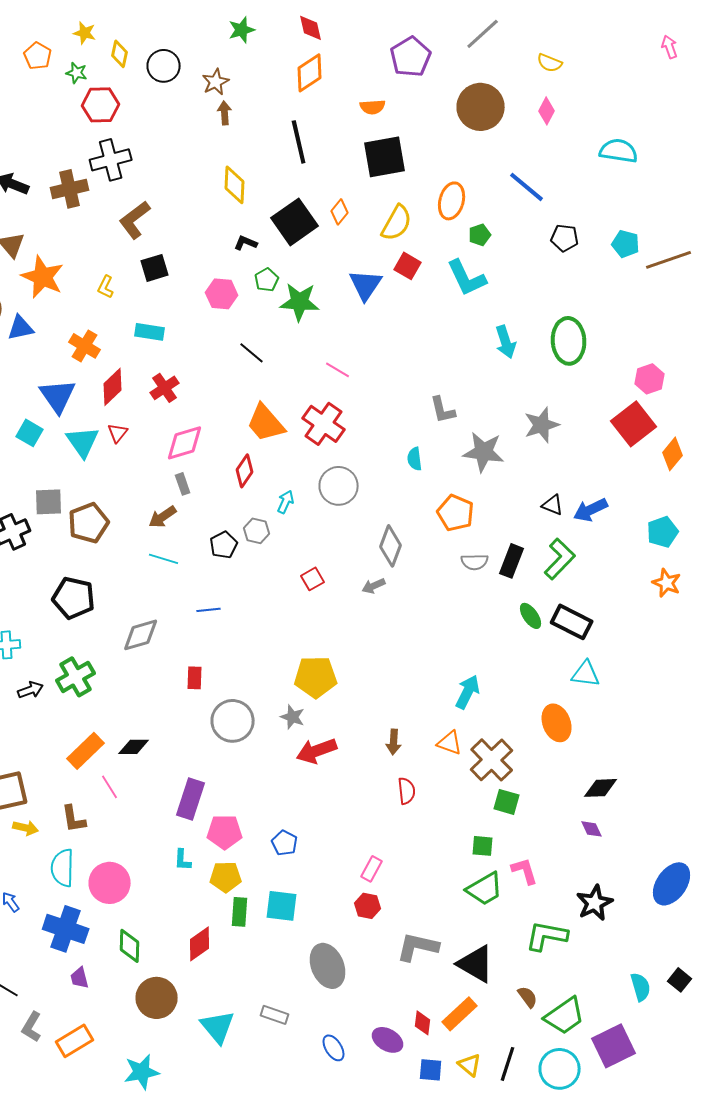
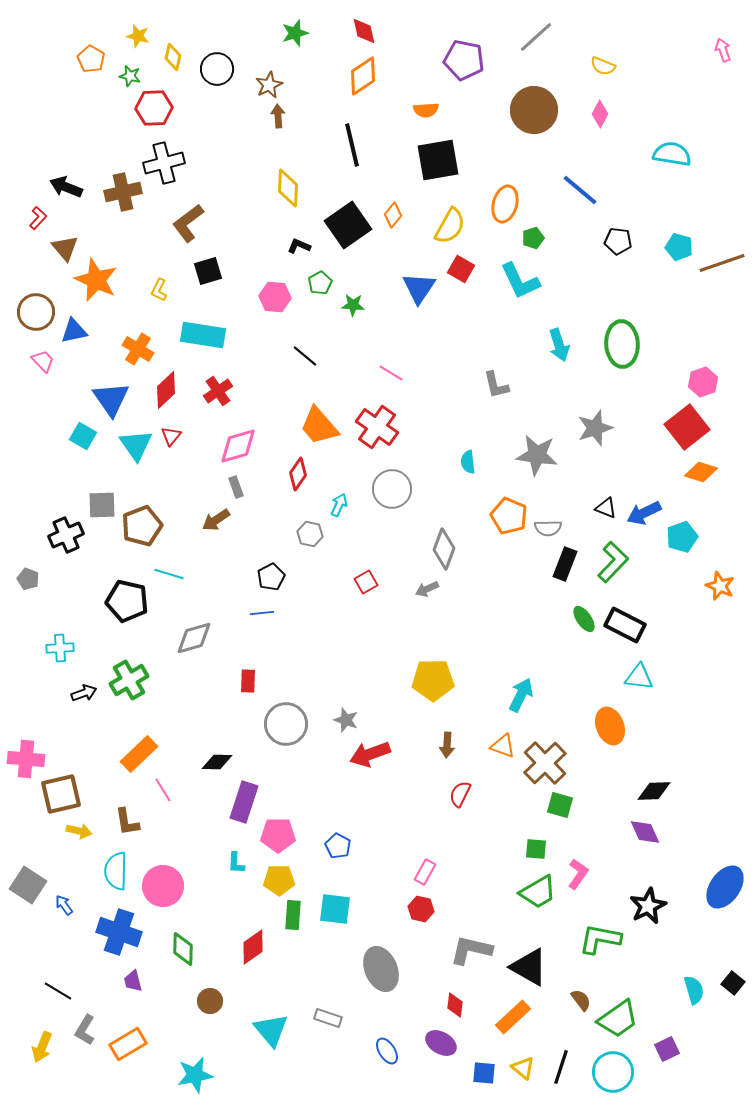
purple pentagon: (411, 57) -> (464, 60), turned -30
green star: (300, 302) -> (353, 305), size x0.6
cyan rectangle: (150, 332) -> (203, 335), size x1.5
gray L-shape: (443, 410) -> (496, 385), moved
orange diamond: (673, 454) -> (701, 472), moved, turned 68
cyan pentagon: (663, 532) -> (682, 537), moved
black pentagon: (224, 545) -> (271, 577), moved
cyan line: (164, 559) -> (169, 574), moved
gray semicircle: (475, 562) -> (548, 528), moved
yellow pentagon: (316, 677) -> (433, 680), moved
black diamond: (134, 747) -> (217, 762), moved
red semicircle: (407, 791) -> (460, 794), turned -148
purple diamond: (592, 829) -> (645, 832), size x1.4
pink L-shape: (525, 871) -> (578, 874), turned 52
brown circle: (157, 998) -> (210, 1001), size x0.6
red diamond: (423, 1023) -> (455, 1005), moved
purple square: (614, 1046) -> (667, 1049), size x0.6

